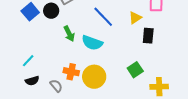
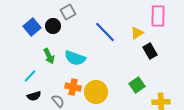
green arrow: (69, 34) -> (49, 56), moved
black rectangle: (148, 36) -> (150, 51), turned -35
cyan semicircle: (92, 43) -> (75, 58), moved

